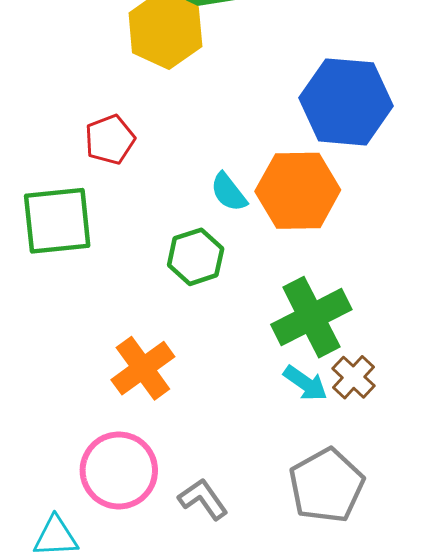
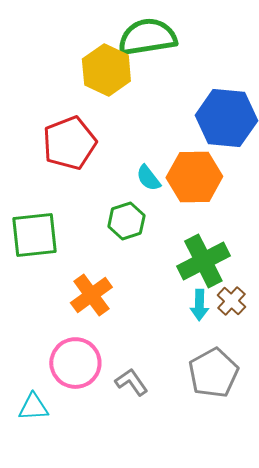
red pentagon: (110, 140) -> (69, 143), size x1.6
green square: (57, 221) -> (34, 235), moved
cyan arrow: (305, 383) -> (199, 305), turned 56

